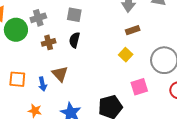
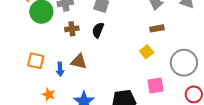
brown triangle: (60, 74) -> (79, 62), turned -42

